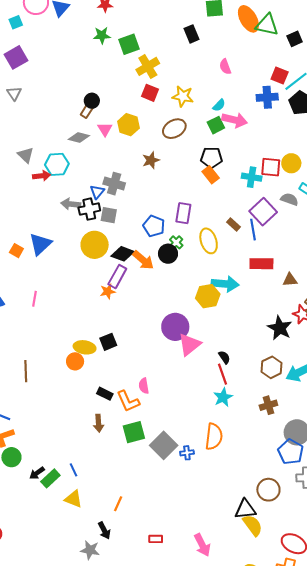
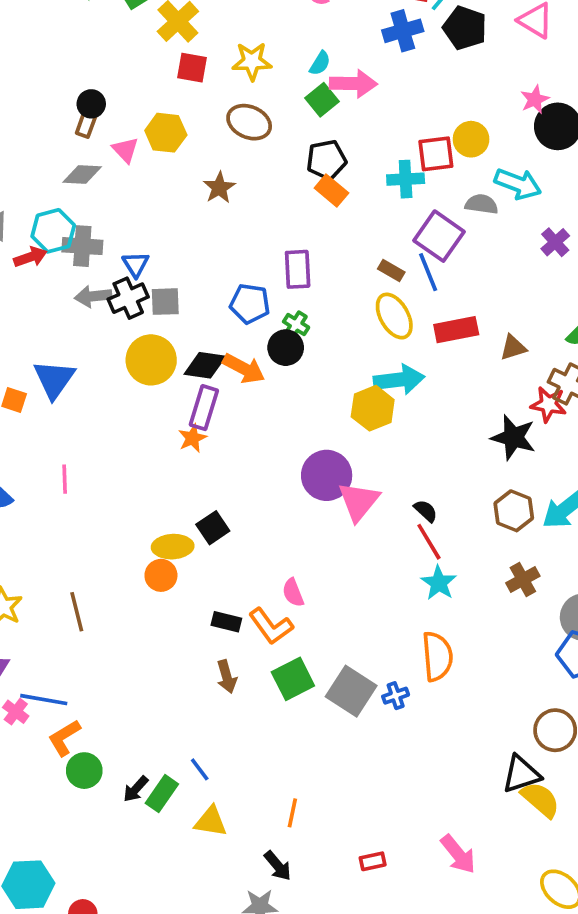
brown ellipse: (174, 129) -> (249, 122), turned 65
gray cross: (114, 184) -> (82, 246), moved
yellow ellipse: (209, 241) -> (394, 316), moved

